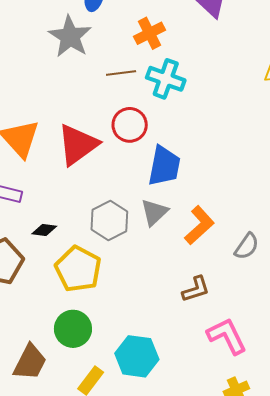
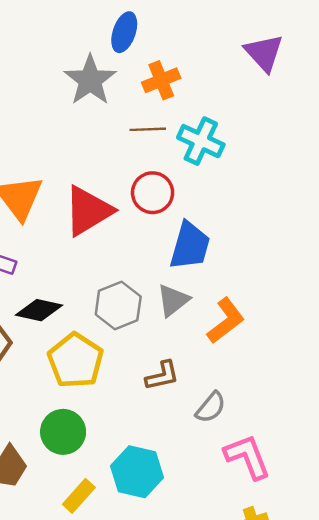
orange cross: (150, 33) -> (161, 80), moved
black diamond: (44, 230) -> (39, 310), size x1.5
gray semicircle: (247, 246) -> (211, 407), moved
brown L-shape: (196, 289) -> (162, 376), moved

